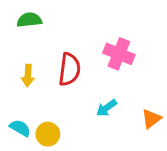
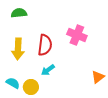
yellow arrow: (28, 76) -> (18, 49), size x1.5
cyan arrow: (107, 108) -> (48, 70), moved

